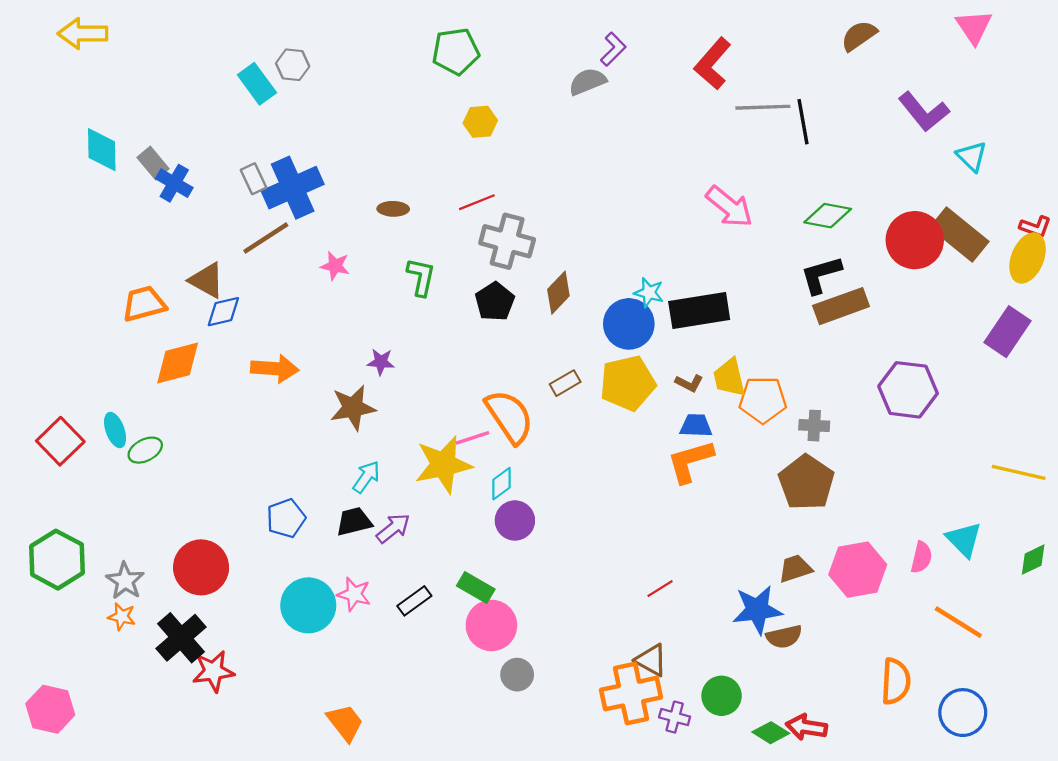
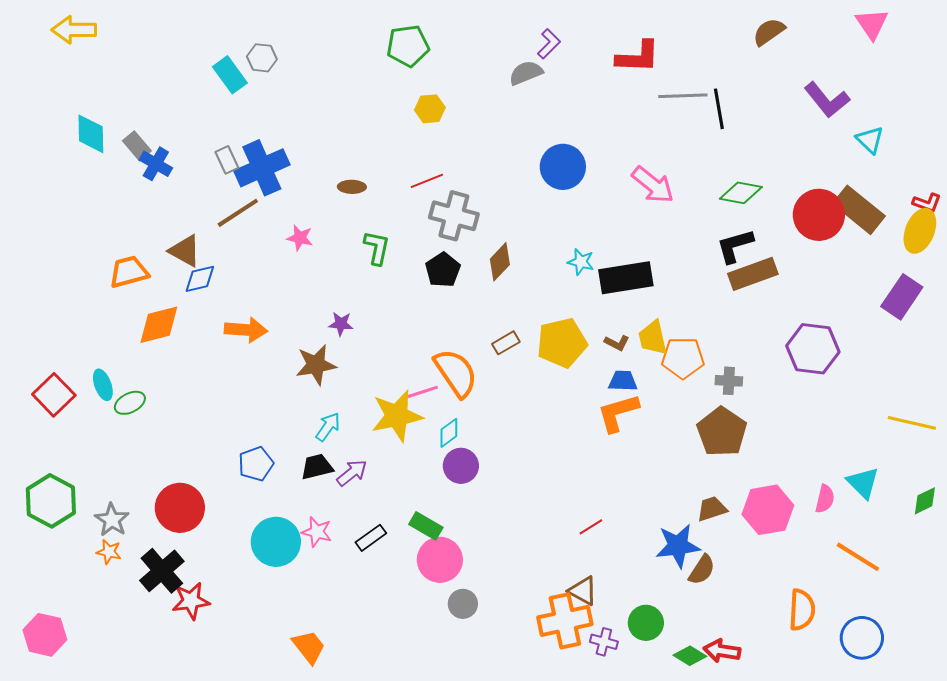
red L-shape: (713, 64) -> (638, 57), turned -129
blue circle: (629, 324) -> (563, 167), moved
brown semicircle: (784, 637) -> (702, 570), turned -44

